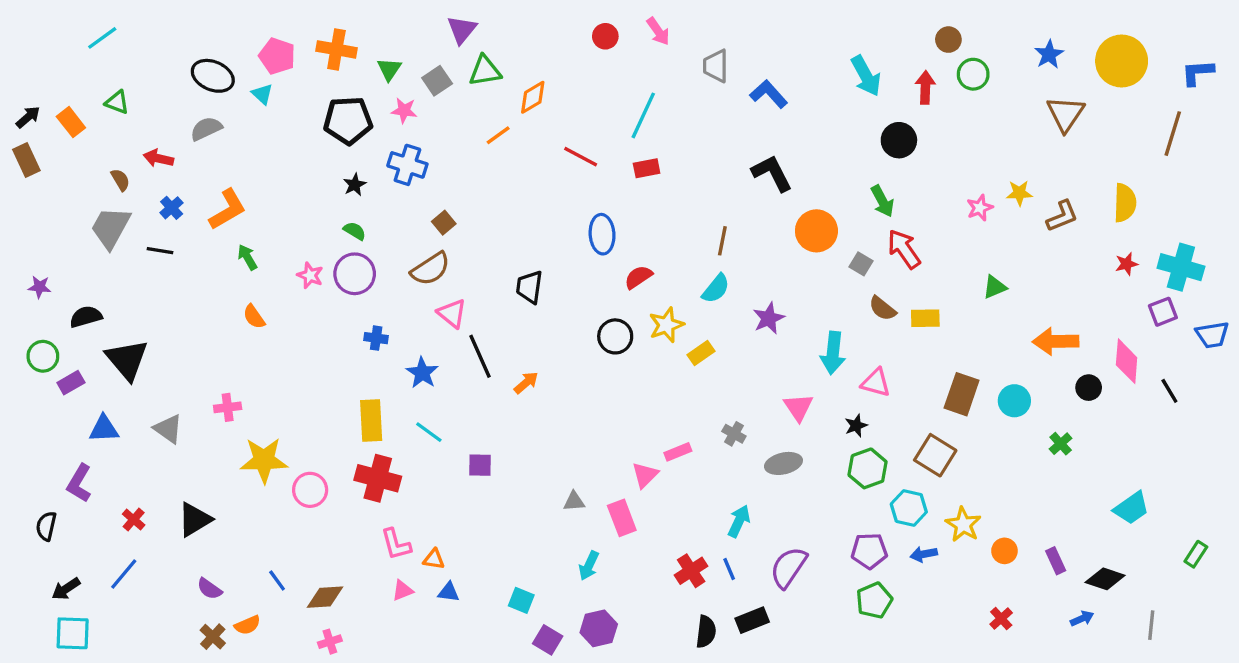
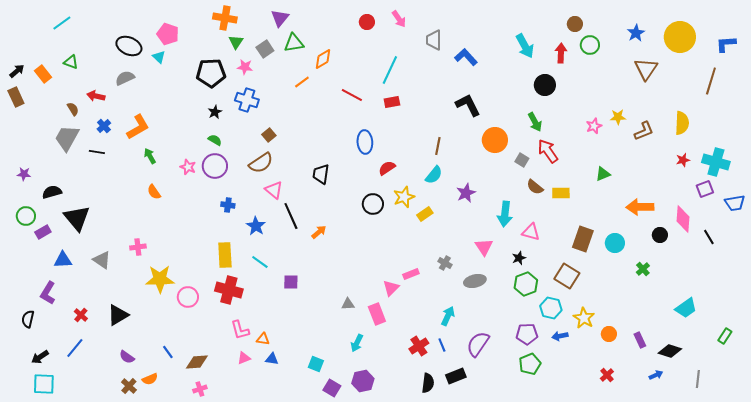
orange cross: (336, 49) -> (225, 18), moved

